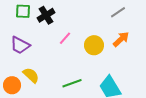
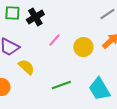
yellow semicircle: (31, 75) -> (26, 67), moved

